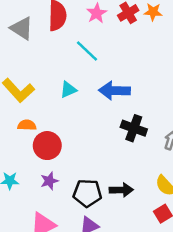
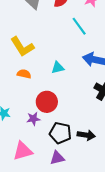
cyan triangle: (68, 90) -> (58, 68), moved
red circle: (47, 146) -> (47, 102), moved

